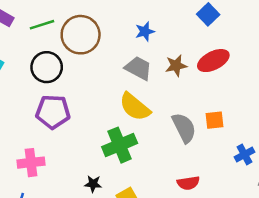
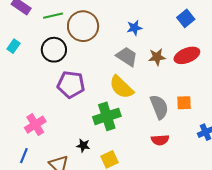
purple pentagon: (53, 112) -> (71, 84), moved
pink cross: (31, 163) -> (35, 125), turned -30
red semicircle: (188, 183) -> (160, 140), moved

